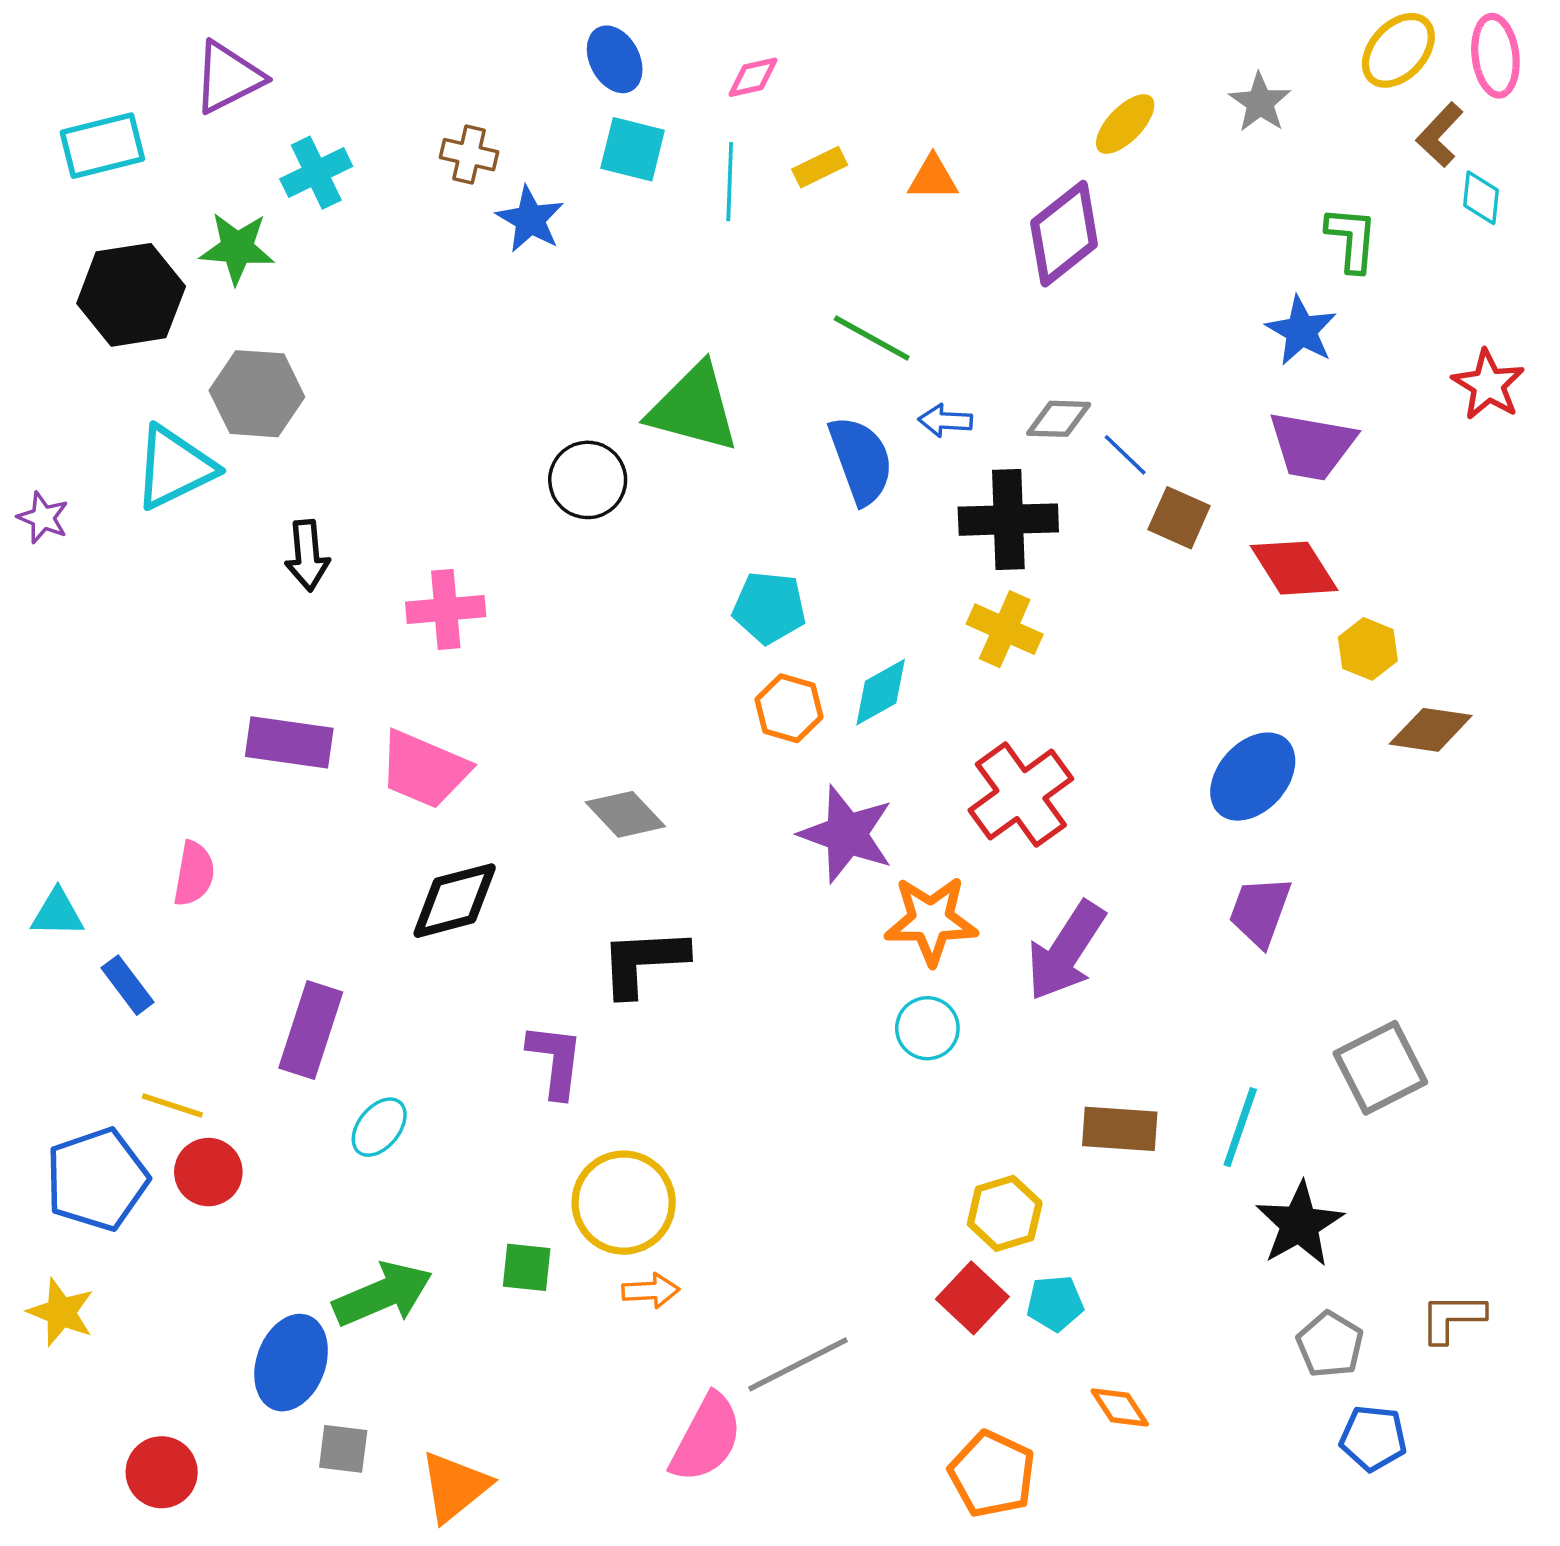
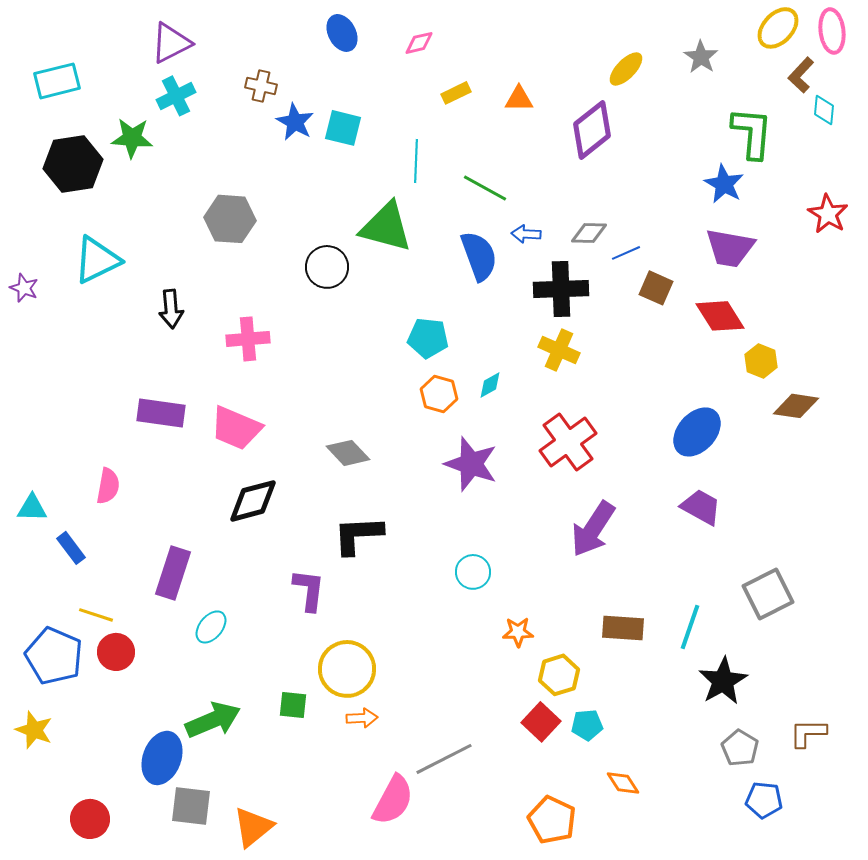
purple triangle: (228, 77) -> (171, 43), moved
cyan square: (633, 149) -> (343, 128), moved
cyan line: (730, 182) -> (416, 161), moved
green L-shape: (1352, 239) -> (752, 133), size x1.4
gray hexagon: (257, 394) -> (230, 219), moved
blue line: (1125, 455) -> (626, 253), turned -68
cyan diamond: (881, 692) -> (490, 385), size x0.7
purple trapezoid: (1260, 911) -> (701, 507), turned 99
orange star: (931, 920) -> (518, 632), moved, size x0.6
cyan circle: (927, 1028) -> (473, 572), moved
blue pentagon: (97, 1179) -> (54, 656), turned -30
gray square: (343, 1449) -> (191, 806), size x1.4

